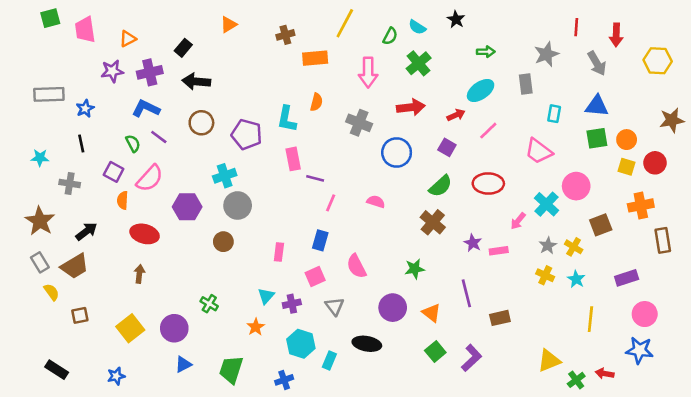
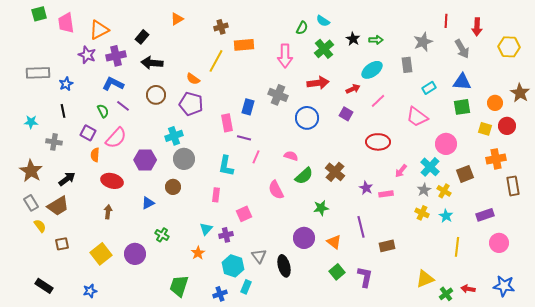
black star: (456, 19) -> (353, 39), moved
yellow line: (345, 23) -> (216, 61), moved
orange triangle: (128, 39) -> (99, 30), size x1.5
purple star: (112, 71) -> (87, 55), turned 30
orange semicircle: (316, 102) -> (193, 79), moved, turned 112
cyan rectangle: (554, 114) -> (429, 88), turned 48
cyan L-shape: (287, 119) -> (226, 166), moved
brown star: (672, 120) -> (520, 93), turned -30
orange circle: (627, 140) -> (495, 103), moved
green semicircle: (440, 186) -> (304, 176), moved
cyan cross: (546, 204) -> (430, 167), moved
blue rectangle: (320, 240) -> (248, 107), moved
pink semicircle: (356, 266) -> (276, 190), moved
gray triangle: (335, 306) -> (259, 256), moved
black ellipse: (367, 344) -> (284, 266), turned 65
blue star: (639, 350) -> (504, 286), moved
purple L-shape: (471, 358) -> (365, 277), turned -35
cyan rectangle: (329, 361) -> (246, 287), moved
blue triangle: (183, 364) -> (148, 203), moved

